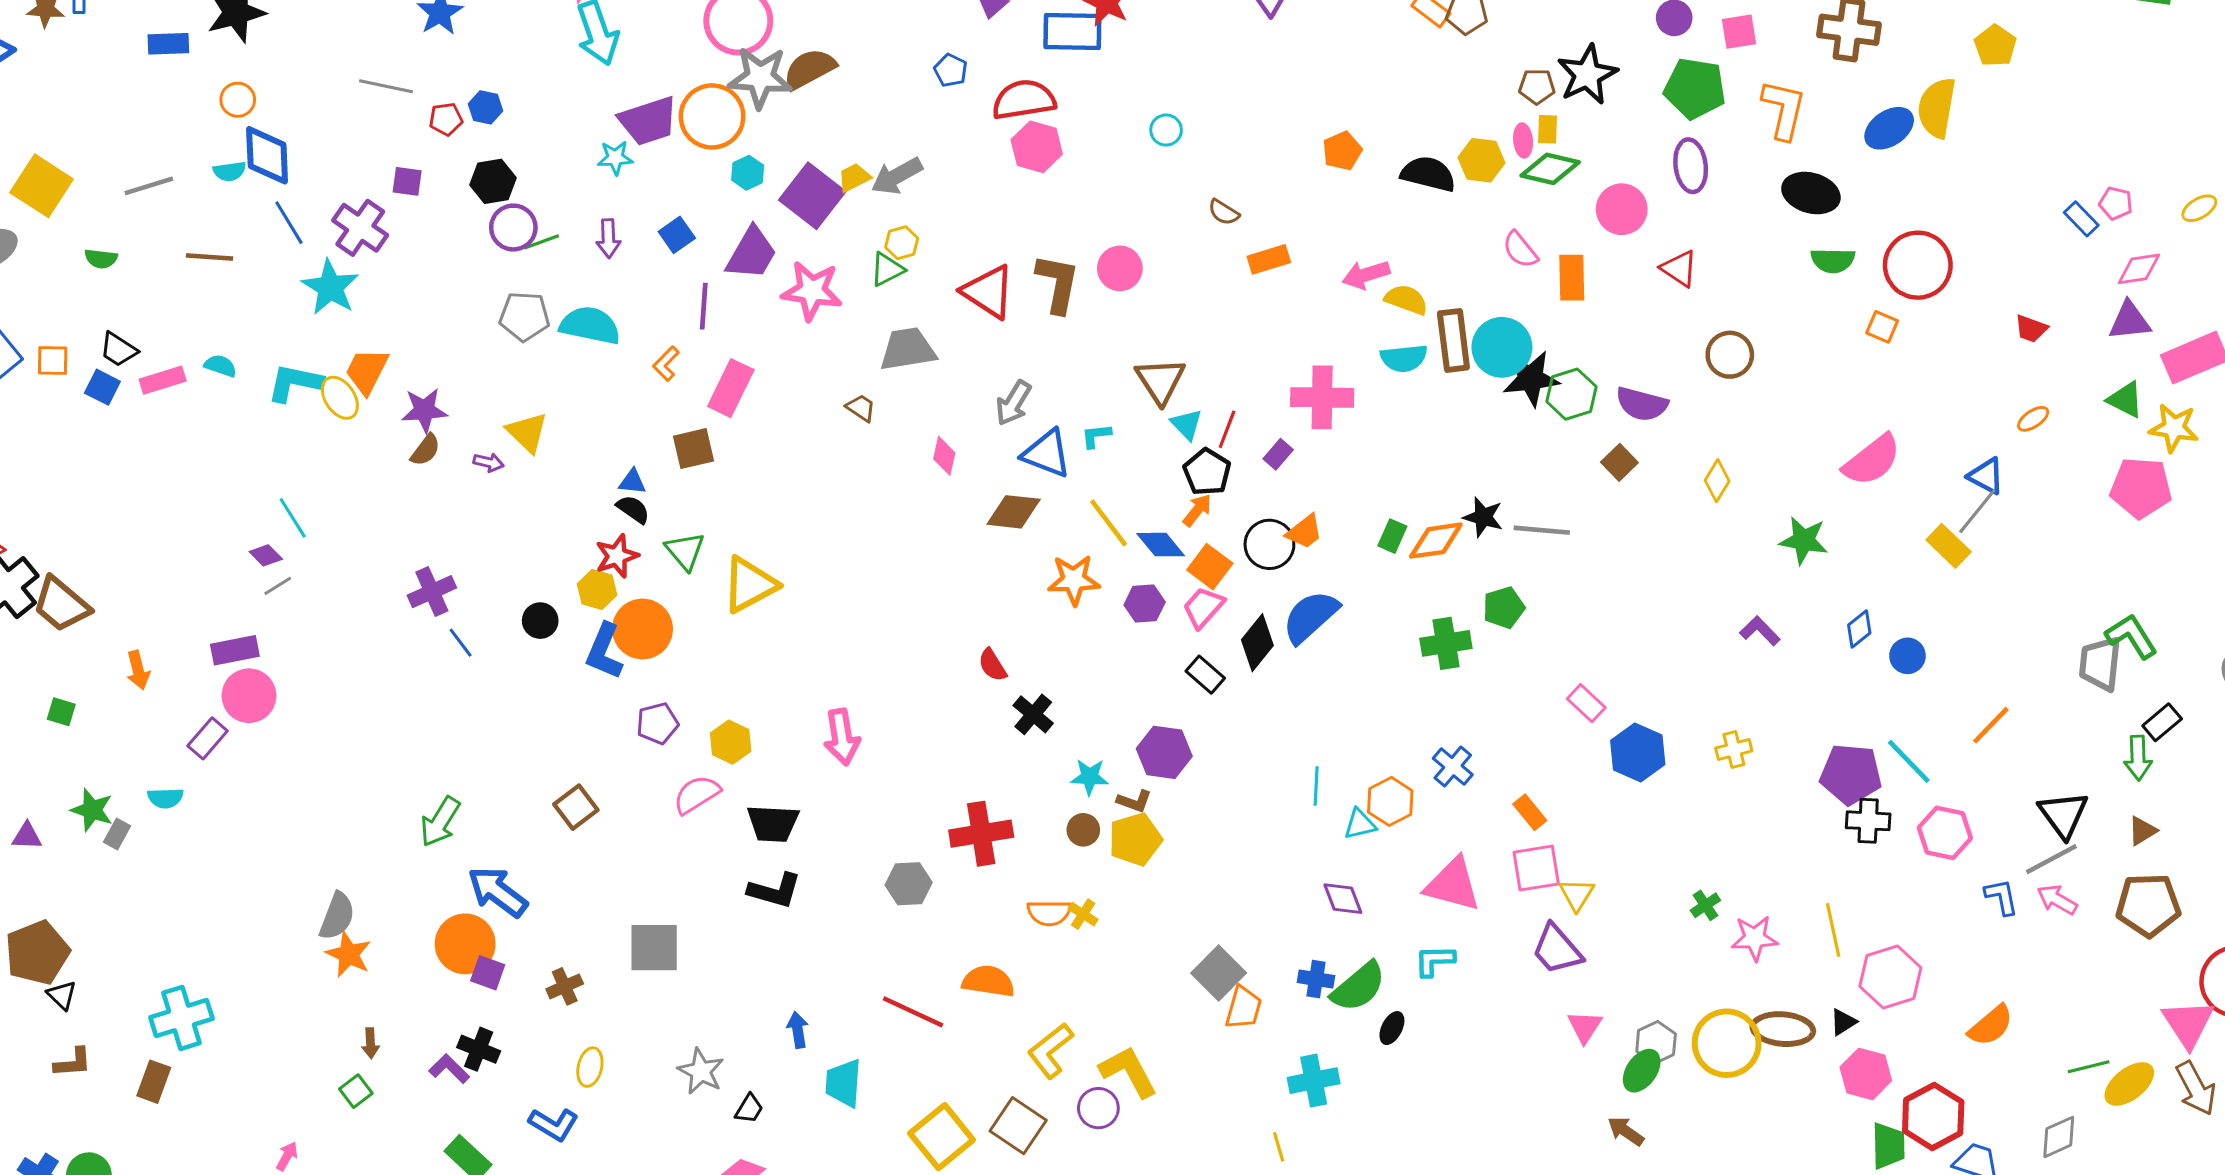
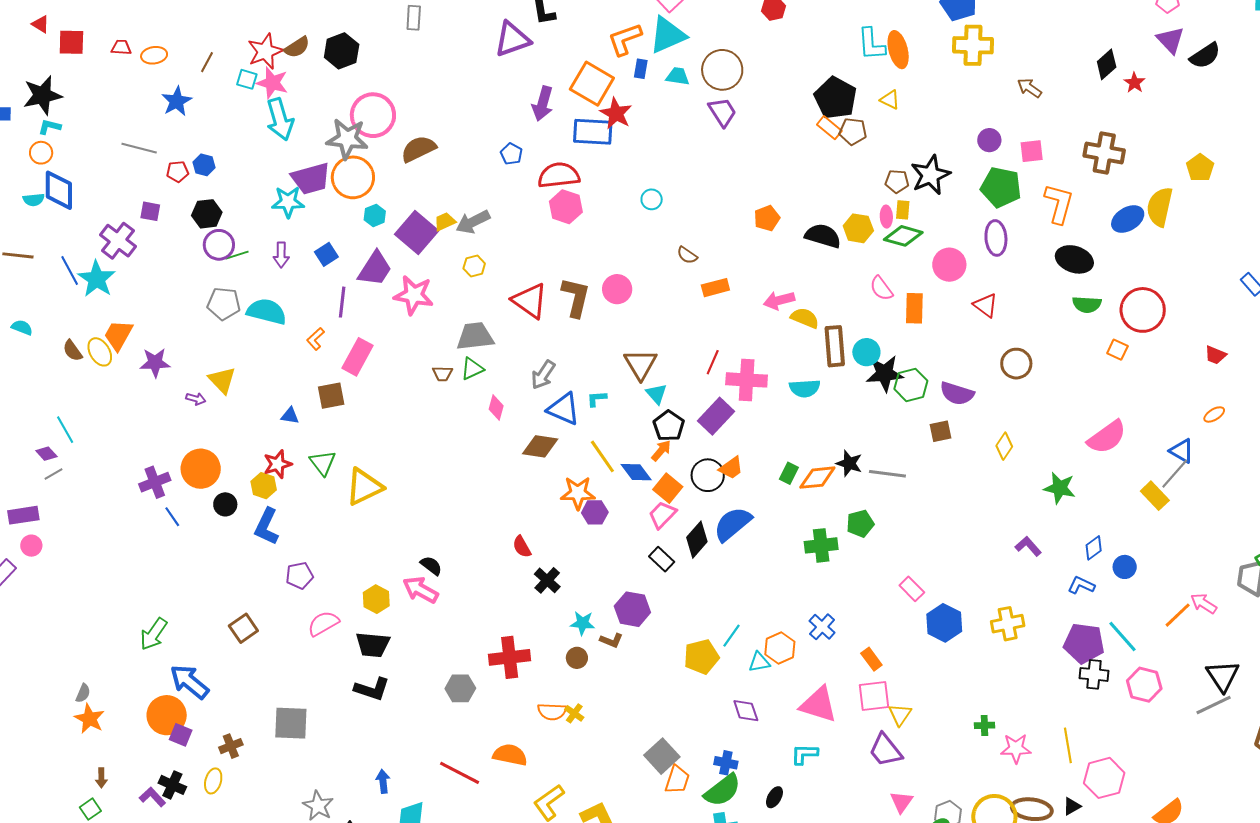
gray star: (760, 77) -> (347, 139), moved
cyan star: (615, 158) -> (288, 202), size x1.4
blue line: (289, 223) -> (70, 270), moved
green triangle: (887, 269) -> (472, 369), moved
cyan circle: (1502, 347) -> (866, 352), size x0.7
cyan semicircle: (1404, 358) -> (805, 388), moved
cyan L-shape: (295, 383) -> (50, 127), moved, size x0.6
brown trapezoid: (861, 408) -> (443, 374), turned 145
red line: (1227, 429) -> (713, 362), moved
brown semicircle: (425, 450) -> (73, 351), moved, turned 105
purple rectangle: (1278, 454) -> (716, 416), size x1.8
brown square: (1619, 462) -> (941, 431), turned 30
black semicircle: (633, 509) -> (431, 566), moved
purple hexagon: (1145, 604) -> (595, 512), moved
orange circle: (643, 629) -> (201, 469), moved
pink circle: (249, 696) -> (31, 546), size x0.6
pink arrow: (842, 737) -> (421, 590), turned 126
yellow hexagon: (731, 742) -> (376, 599), moved
yellow cross: (1734, 750) -> (1008, 624), size x1.4
cyan line: (1316, 786) -> (731, 636), turned 30
yellow pentagon: (1135, 839) -> (701, 657), moved
blue L-shape: (2002, 897) -> (1081, 585), moved, turned -56
pink arrow: (2057, 900) -> (1204, 603), moved
green cross: (1705, 905) -> (984, 725), turned 30
gray semicircle: (337, 916) -> (83, 693), size x0.6
green semicircle: (1358, 987) -> (723, 790), moved
yellow ellipse: (590, 1067) -> (213, 781), moved

